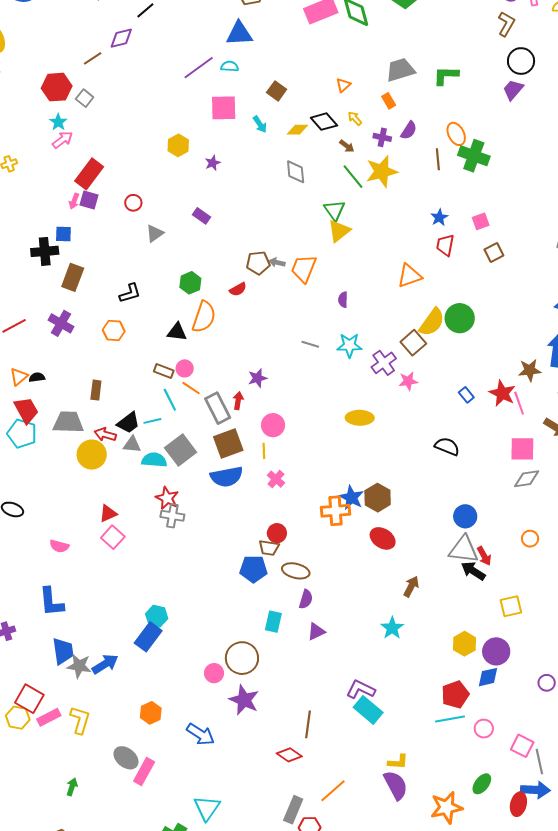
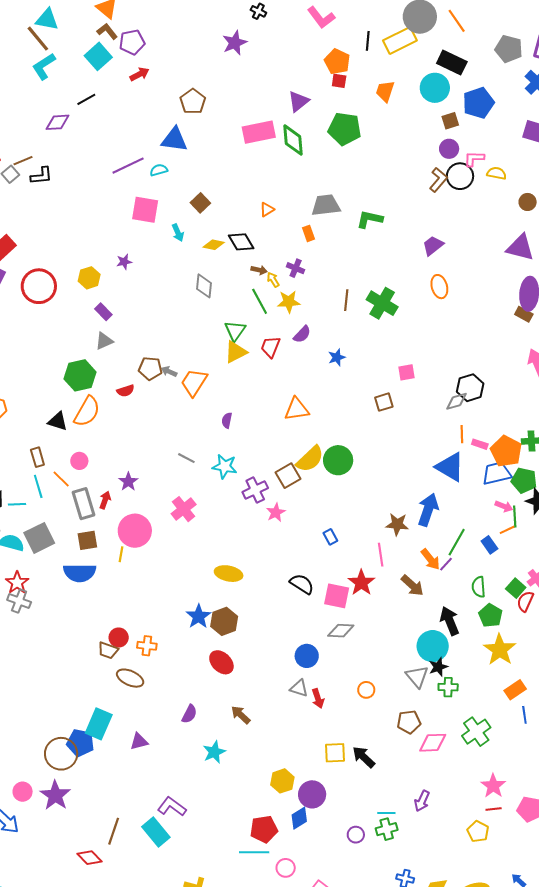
brown line: (93, 58) -> (23, 161), moved
black circle: (521, 61) -> (460, 176), moved
cyan semicircle: (230, 66) -> (159, 170), turned -30
yellow arrow: (355, 118) -> (273, 280), moved
purple semicircle: (409, 130) -> (302, 334), moved
orange ellipse: (456, 134) -> (439, 287), moved
yellow hexagon: (178, 145) -> (89, 278), moved
brown arrow: (347, 146) -> (259, 270), turned -35
yellow star: (382, 172) -> (289, 302), size x0.7
red circle: (133, 203) -> (39, 286), size x2.0
pink square: (481, 221) -> (406, 372), moved
gray triangle: (155, 233) -> (104, 341), moved
red trapezoid: (445, 245) -> (270, 347), moved
green hexagon: (190, 283) -> (80, 375), size x1.4
black L-shape: (130, 293) -> (41, 176), moved
pink circle: (185, 368) -> (79, 461), moved
brown rectangle: (164, 371) -> (37, 457), turned 42
purple star: (258, 378) -> (128, 482), turned -30
pink star: (408, 381) -> (276, 512), turned -30
red star: (502, 393) -> (361, 583), moved
yellow ellipse: (360, 418) -> (229, 574), moved
pink circle: (273, 425) -> (135, 531), size x1.4
brown square: (228, 443) -> (87, 540), size x0.7
pink square: (522, 449) -> (337, 596), moved
pink cross: (276, 479) -> (184, 509), moved, size x1.4
gray diamond: (527, 479) -> (341, 631), moved
orange cross: (335, 511) -> (147, 646), moved, size x0.7
gray triangle: (464, 550) -> (299, 688), size x0.6
blue pentagon: (253, 569) -> (80, 743), moved
black arrow: (473, 571) -> (364, 757), moved
brown arrow: (411, 586) -> (241, 715), turned -85
purple semicircle: (306, 599) -> (189, 714), moved
cyan rectangle: (273, 622) -> (99, 724), size x1.4
pink circle: (214, 673) -> (23, 792), moved
blue diamond: (488, 677) -> (299, 818), turned -30
cyan rectangle: (368, 710) -> (156, 832), moved

